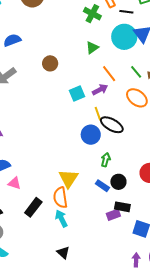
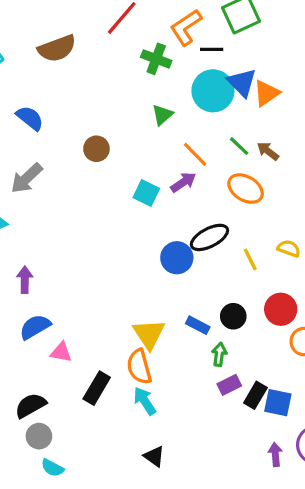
blue semicircle: (12, 40) -> (30, 118), turned 66
cyan square: (77, 94) -> (146, 193), turned -35
yellow line: (98, 114) -> (250, 259), moved
black ellipse: (112, 125) -> (209, 237), turned -50
green arrow: (106, 160) -> (219, 354), moved
black circle: (118, 182) -> (233, 316), moved
blue rectangle: (102, 186) -> (198, 325), moved
black rectangle: (122, 207) -> (255, 395), moved, turned -63

